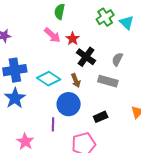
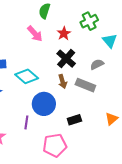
cyan triangle: (127, 23) -> (110, 41), moved
red star: (73, 39) -> (64, 33), moved
gray semicircle: (117, 59) -> (97, 64), turned 32
brown arrow: (76, 81) -> (63, 81), moved

